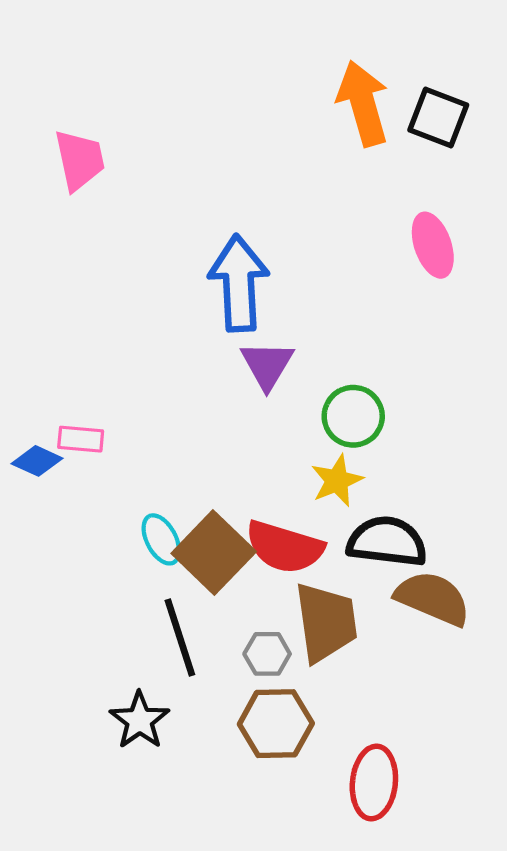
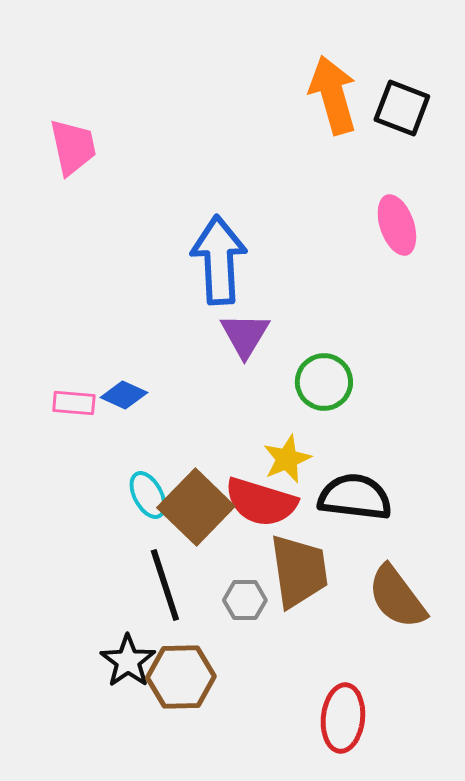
blue diamond: (37, 461) -> (124, 395), moved
yellow star: (337, 481) -> (287, 459), moved
brown semicircle: (433, 598) -> (397, 597), moved, turned -150
brown hexagon: (276, 724) -> (181, 677), moved

